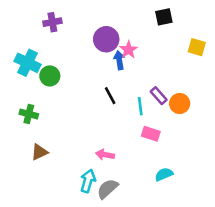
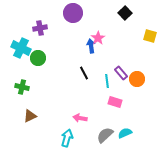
black square: (164, 17) -> (125, 13), turned -32
purple cross: (52, 22) -> (40, 28), moved
purple circle: (106, 39) -> (73, 13), moved
gray semicircle: (108, 189) -> (105, 135), moved

